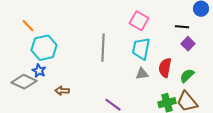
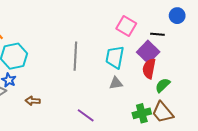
pink square: (139, 21) -> (126, 26), moved
purple square: (188, 44) -> (148, 52), moved, size x1.5
red semicircle: (165, 68) -> (149, 69), moved

